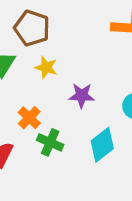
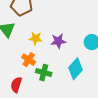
yellow star: (46, 67) -> (36, 38), moved

